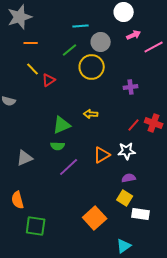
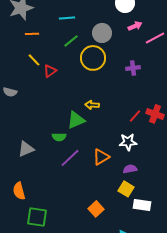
cyan line: (81, 26) -> (67, 18), moved
purple cross: (131, 87) -> (133, 68), moved
green triangle: (62, 125) -> (76, 120), moved
orange triangle: (102, 155) -> (101, 157), moved
orange square: (95, 218) -> (96, 209), size x0.7

